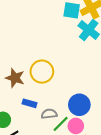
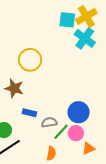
yellow circle: (42, 72) -> (30, 60), moved

